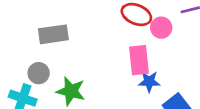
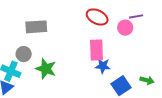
pink circle: (161, 28) -> (125, 28), moved

